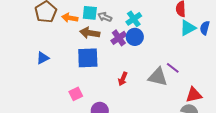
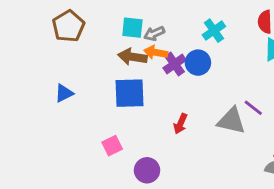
gray arrow: (105, 17) -> (154, 33), turned -48
orange arrow: (70, 18) -> (156, 52), moved
cyan cross: (134, 19) -> (214, 31), moved

